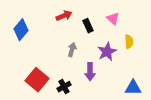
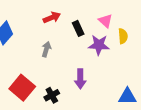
yellow semicircle: (129, 42) -> (123, 36), moved
gray arrow: (72, 50) -> (46, 49), moved
purple star: (107, 52) -> (99, 45), moved, turned 30

